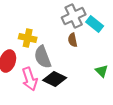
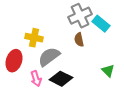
gray semicircle: (43, 57) -> (49, 57), turned 75
pink arrow: (30, 79) -> (36, 79), size x0.7

